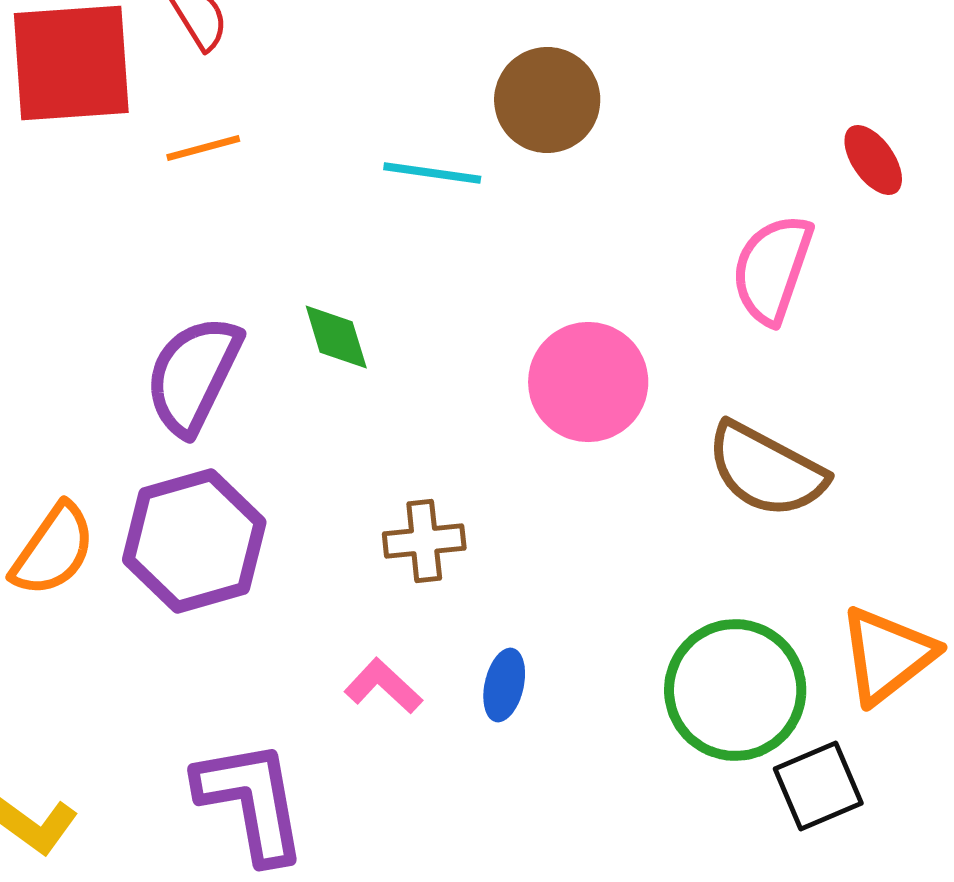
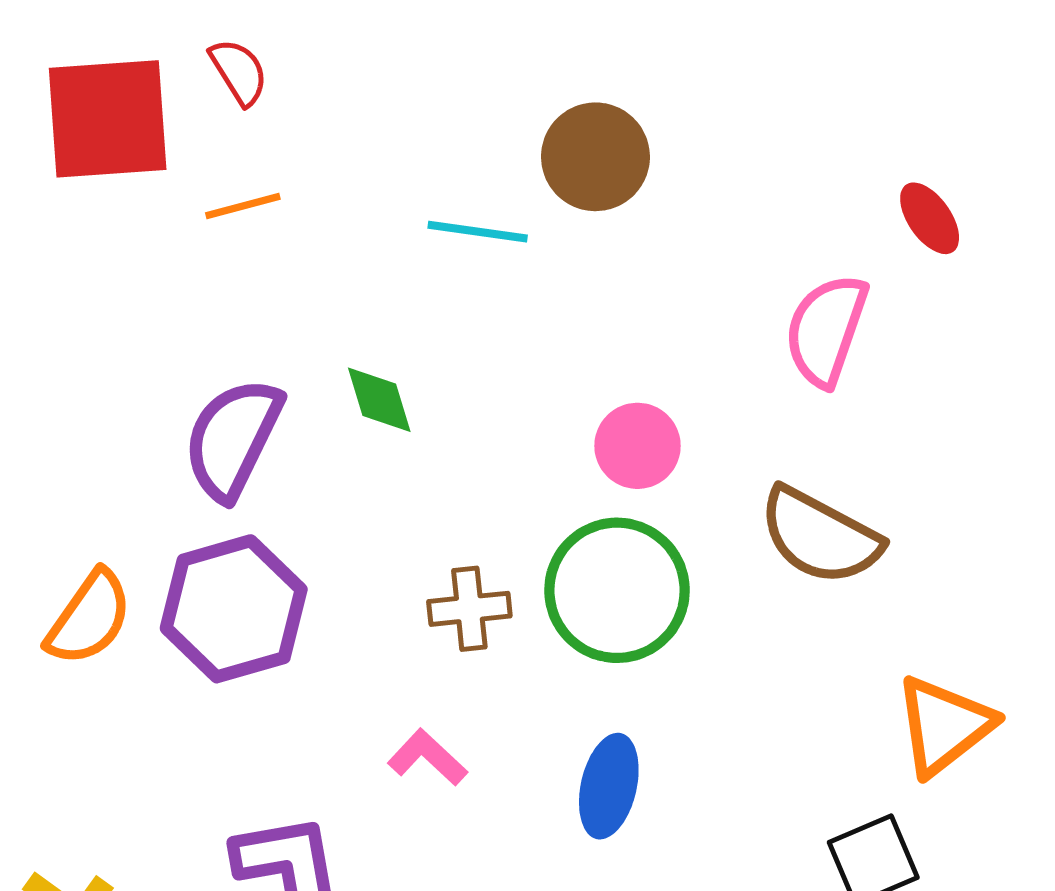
pink circle: (588, 382) -> (637, 446), size x0.7
blue ellipse: (504, 685) -> (609, 786), moved, size x1.4
green circle: (735, 690) -> (617, 590), moved

